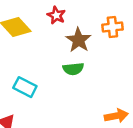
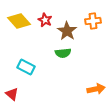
red star: (56, 15) -> (45, 20), moved

